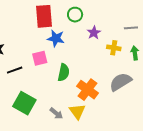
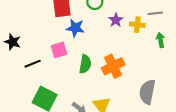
yellow cross: (114, 48) -> (137, 25), moved
gray semicircle: (121, 82) -> (147, 92), moved, turned -45
orange cross: (87, 90) -> (113, 66), moved, turned 30

